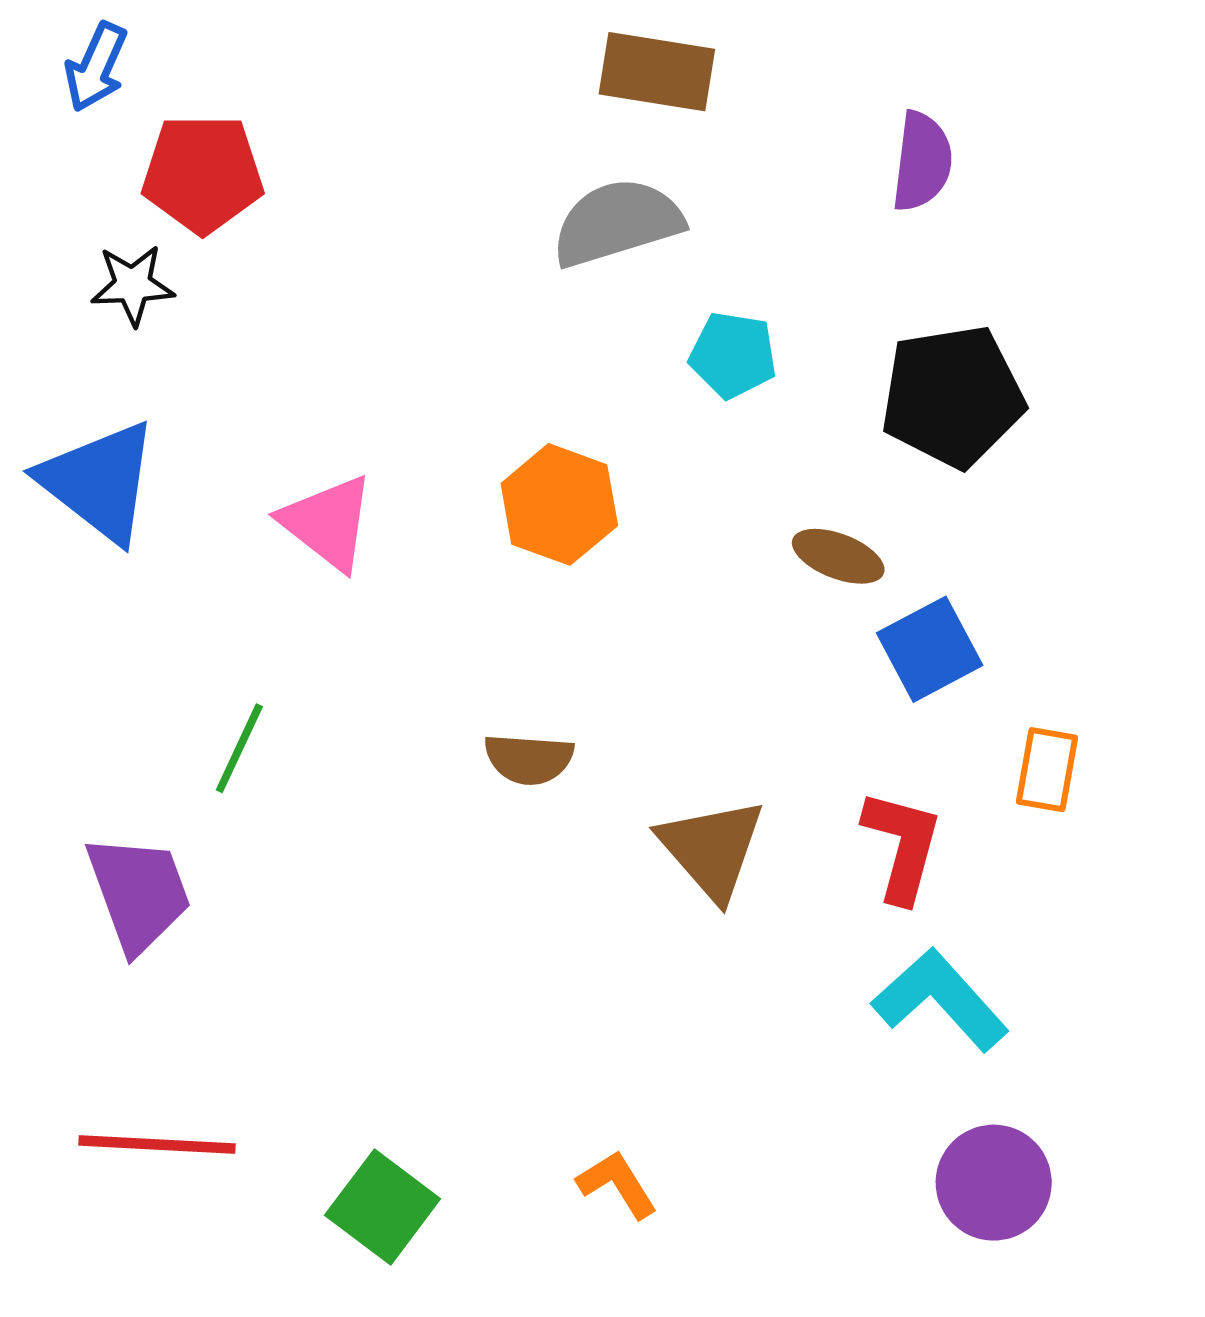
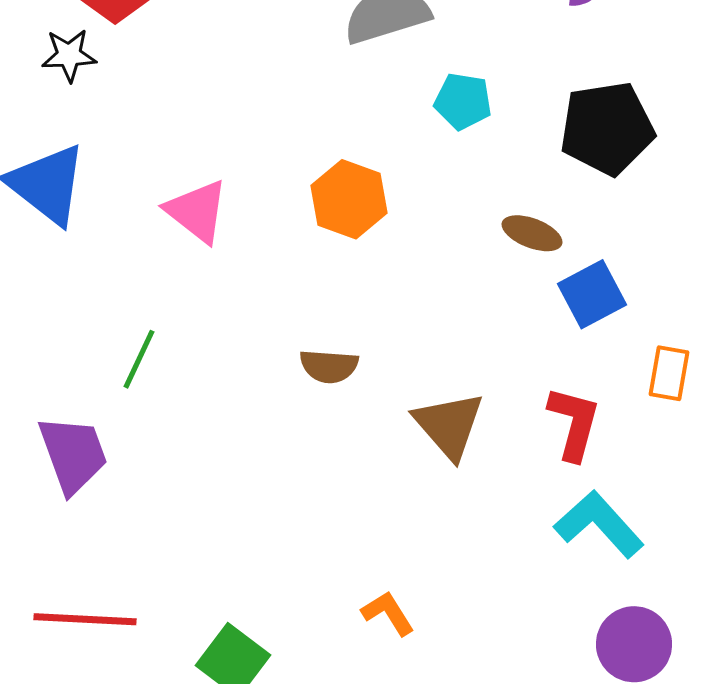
orange L-shape: (617, 1184) -> (388, 613), moved

